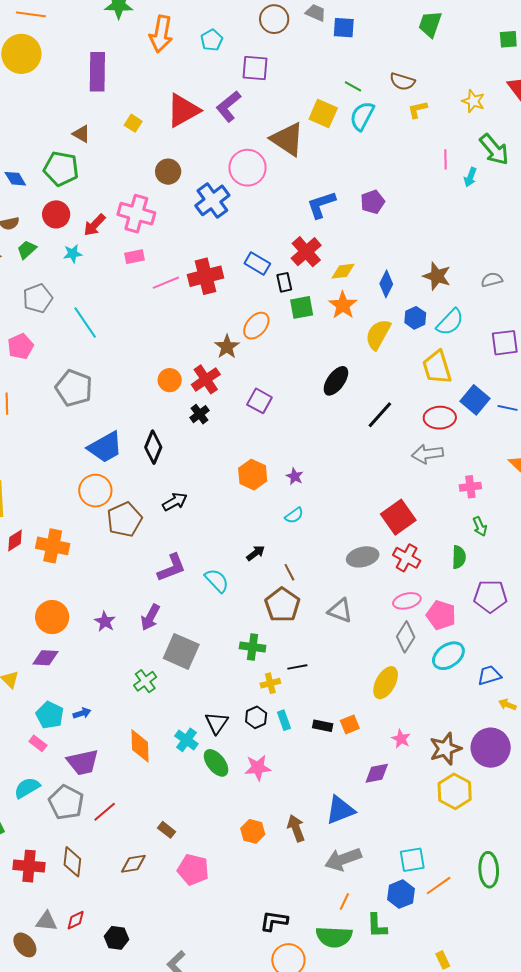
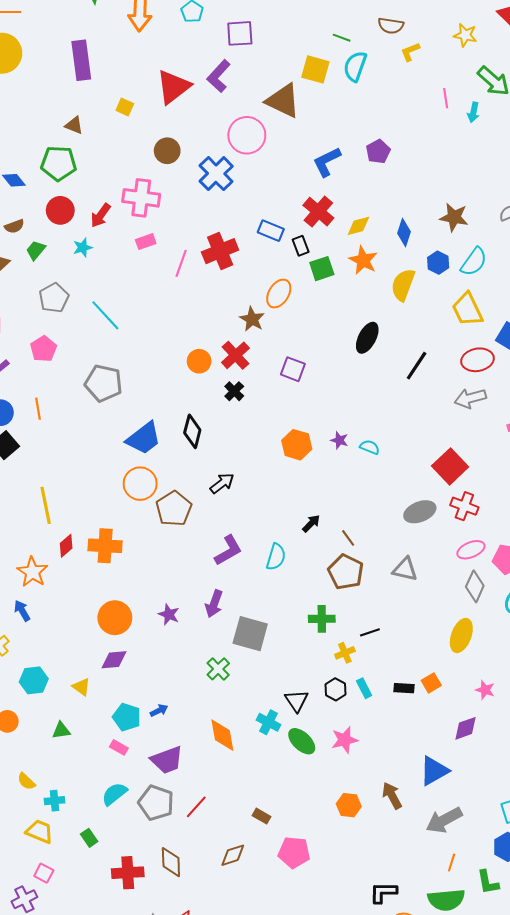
pink line: (166, 283) -> (181, 263), turned -40
cyan semicircle: (294, 515) -> (370, 447), moved, turned -114
cyan semicircle: (217, 581) -> (276, 557), turned 68

